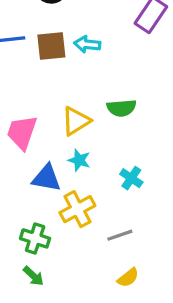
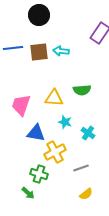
yellow triangle: (76, 121) -> (54, 98), turned 36
cyan star: (79, 160) -> (65, 122), moved
green cross: (35, 238) -> (39, 174), moved

